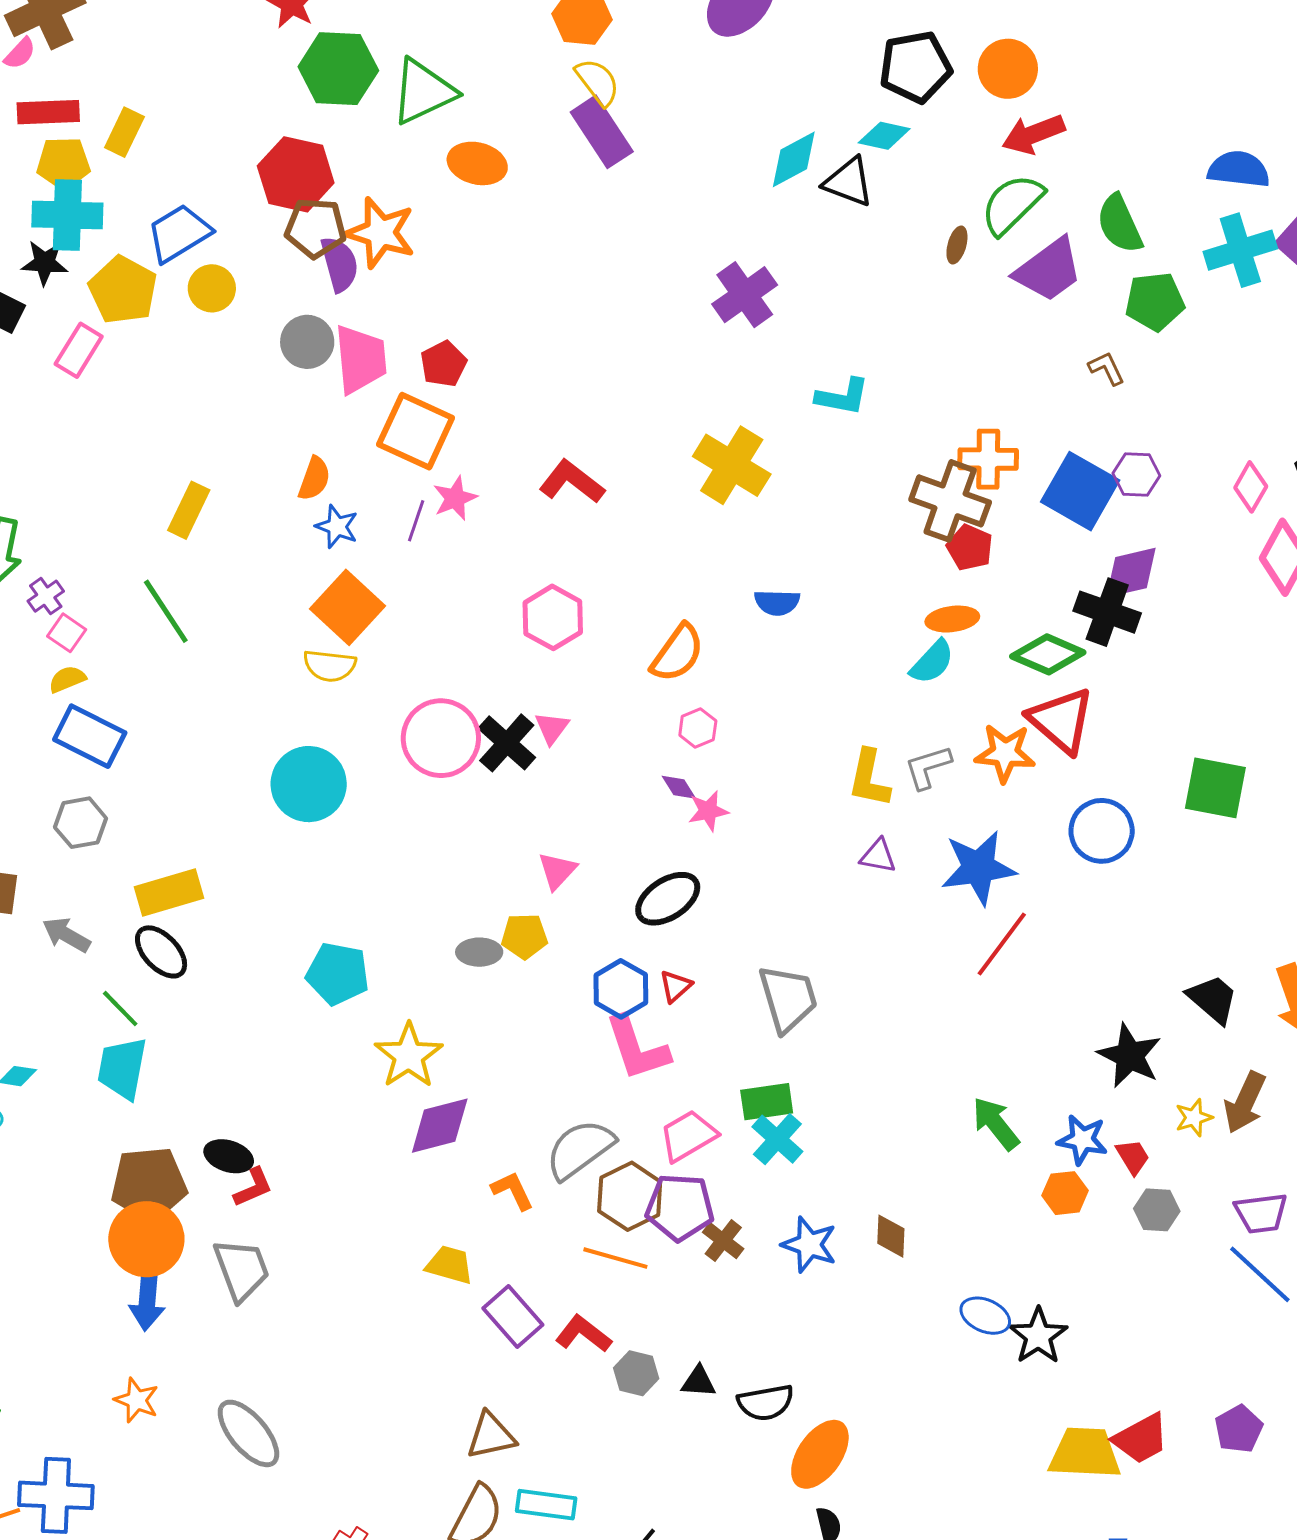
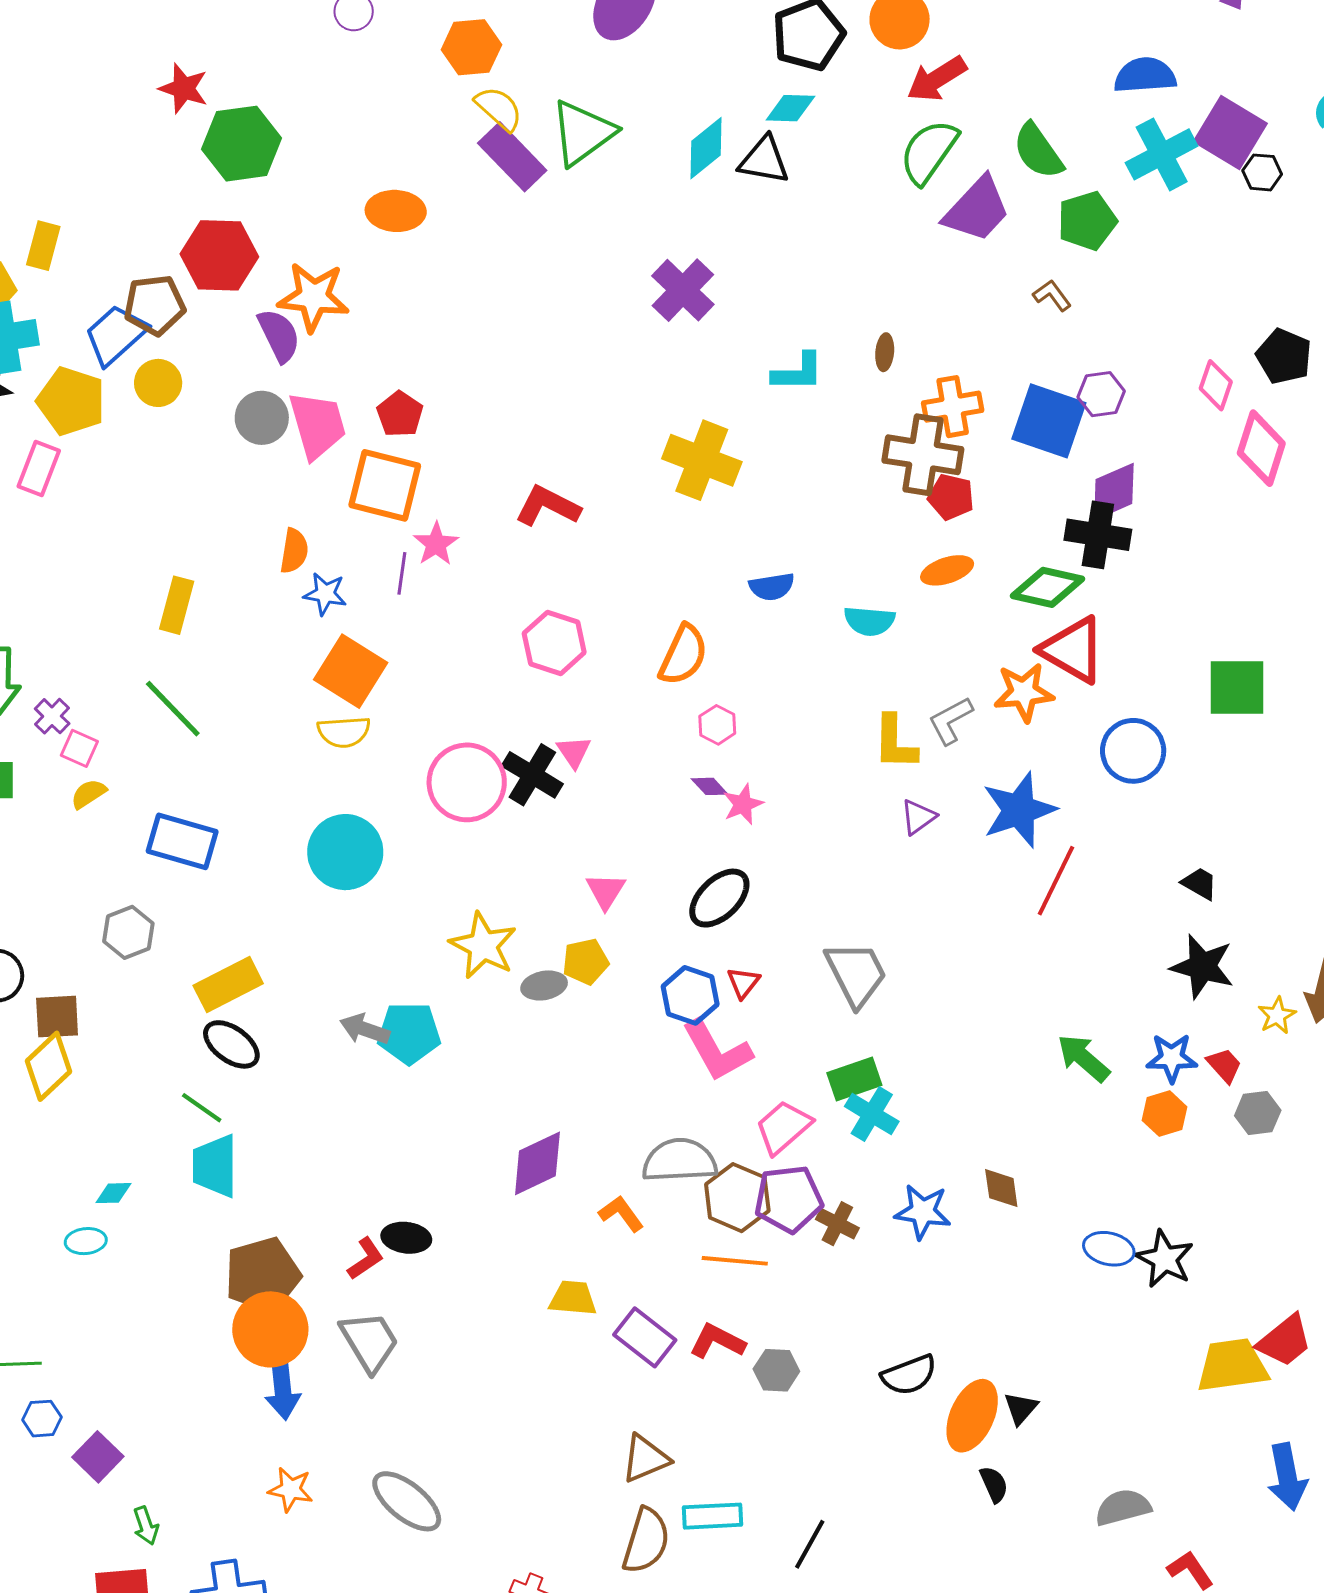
green triangle: (423, 92) -> (583, 133), moved
brown pentagon: (316, 228) -> (155, 305), moved
brown ellipse: (957, 245) -> (885, 352), moved
cyan semicircle: (932, 662) -> (869, 621), moved, turned 63
blue rectangle: (90, 736) -> (182, 841), moved
purple triangle: (878, 856) -> (918, 817), turned -36
gray arrow: (66, 935) -> (365, 1029), moved
black trapezoid: (1213, 999) -> (1200, 884), moved, size x0.7
yellow star: (409, 1056) -> (483, 946), moved
gray semicircle: (580, 1149) -> (680, 1160), turned 44
black ellipse: (229, 1156) -> (406, 1238), moved
black triangle: (699, 1382) -> (1021, 1408), moved, turned -42

